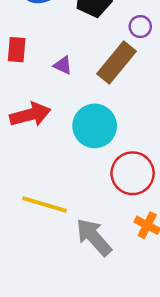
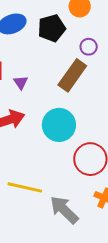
purple triangle: (63, 65) -> (21, 82), moved, turned 35

